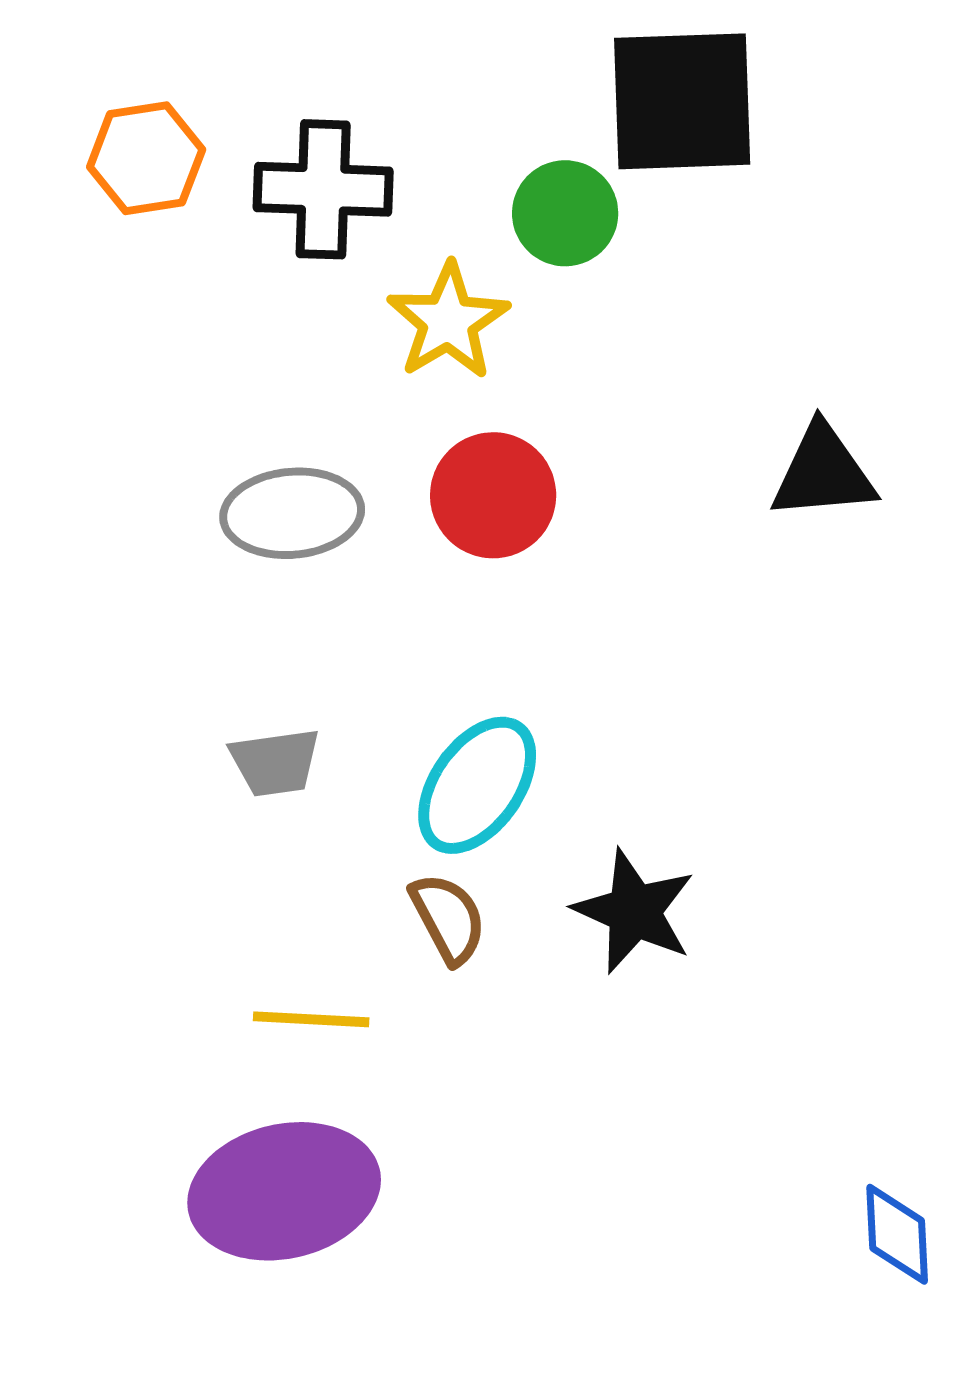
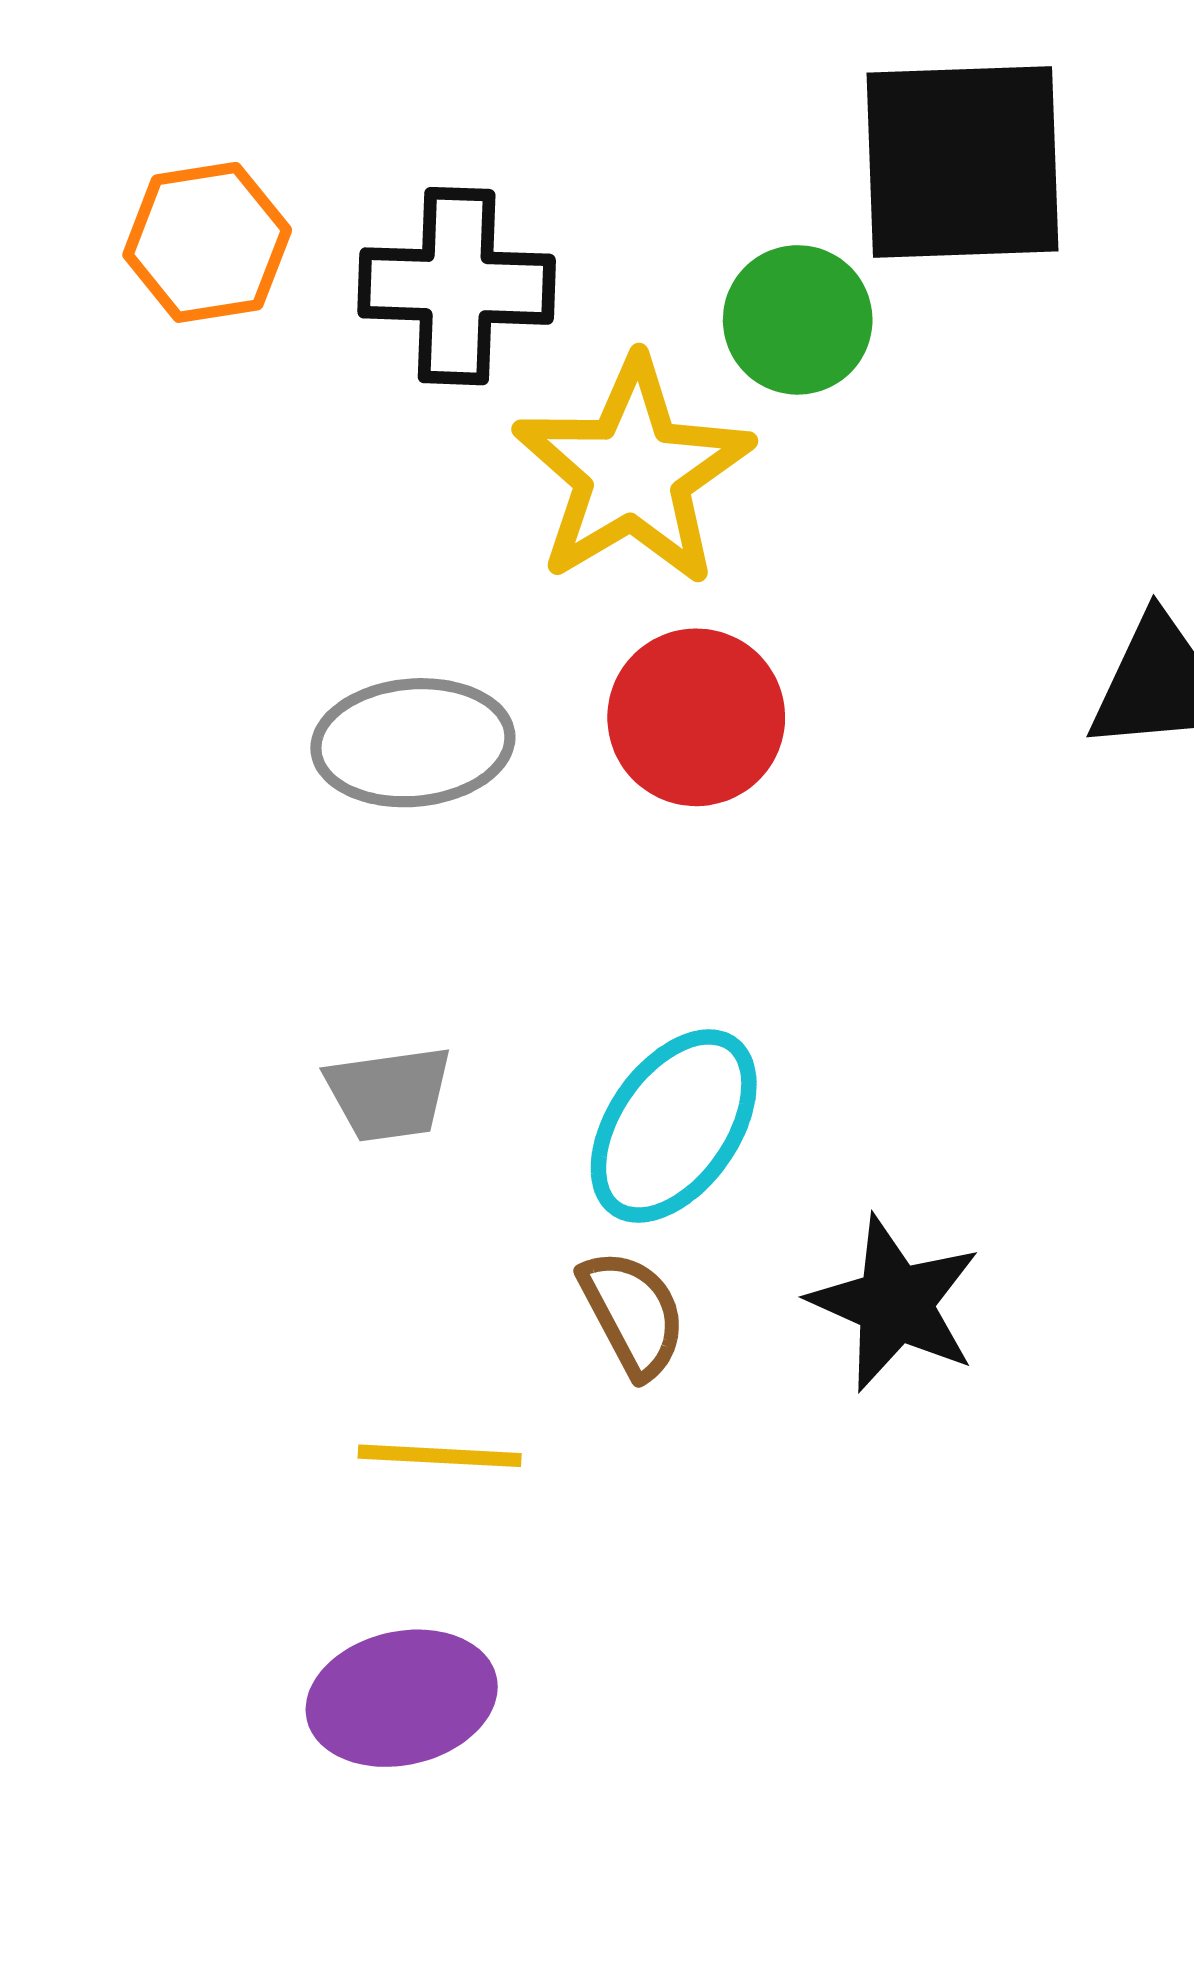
yellow star: (448, 321) -> (633, 472), size x1.4
purple ellipse: (284, 1191) -> (402, 1698), size x0.7

